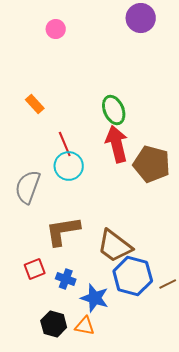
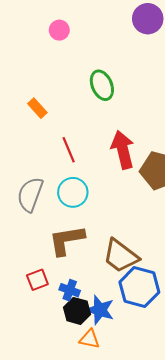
green ellipse: (114, 110) -> (102, 85), moved
cyan circle: (69, 166) -> (73, 192), moved
black hexagon: (54, 324) -> (77, 311), moved

